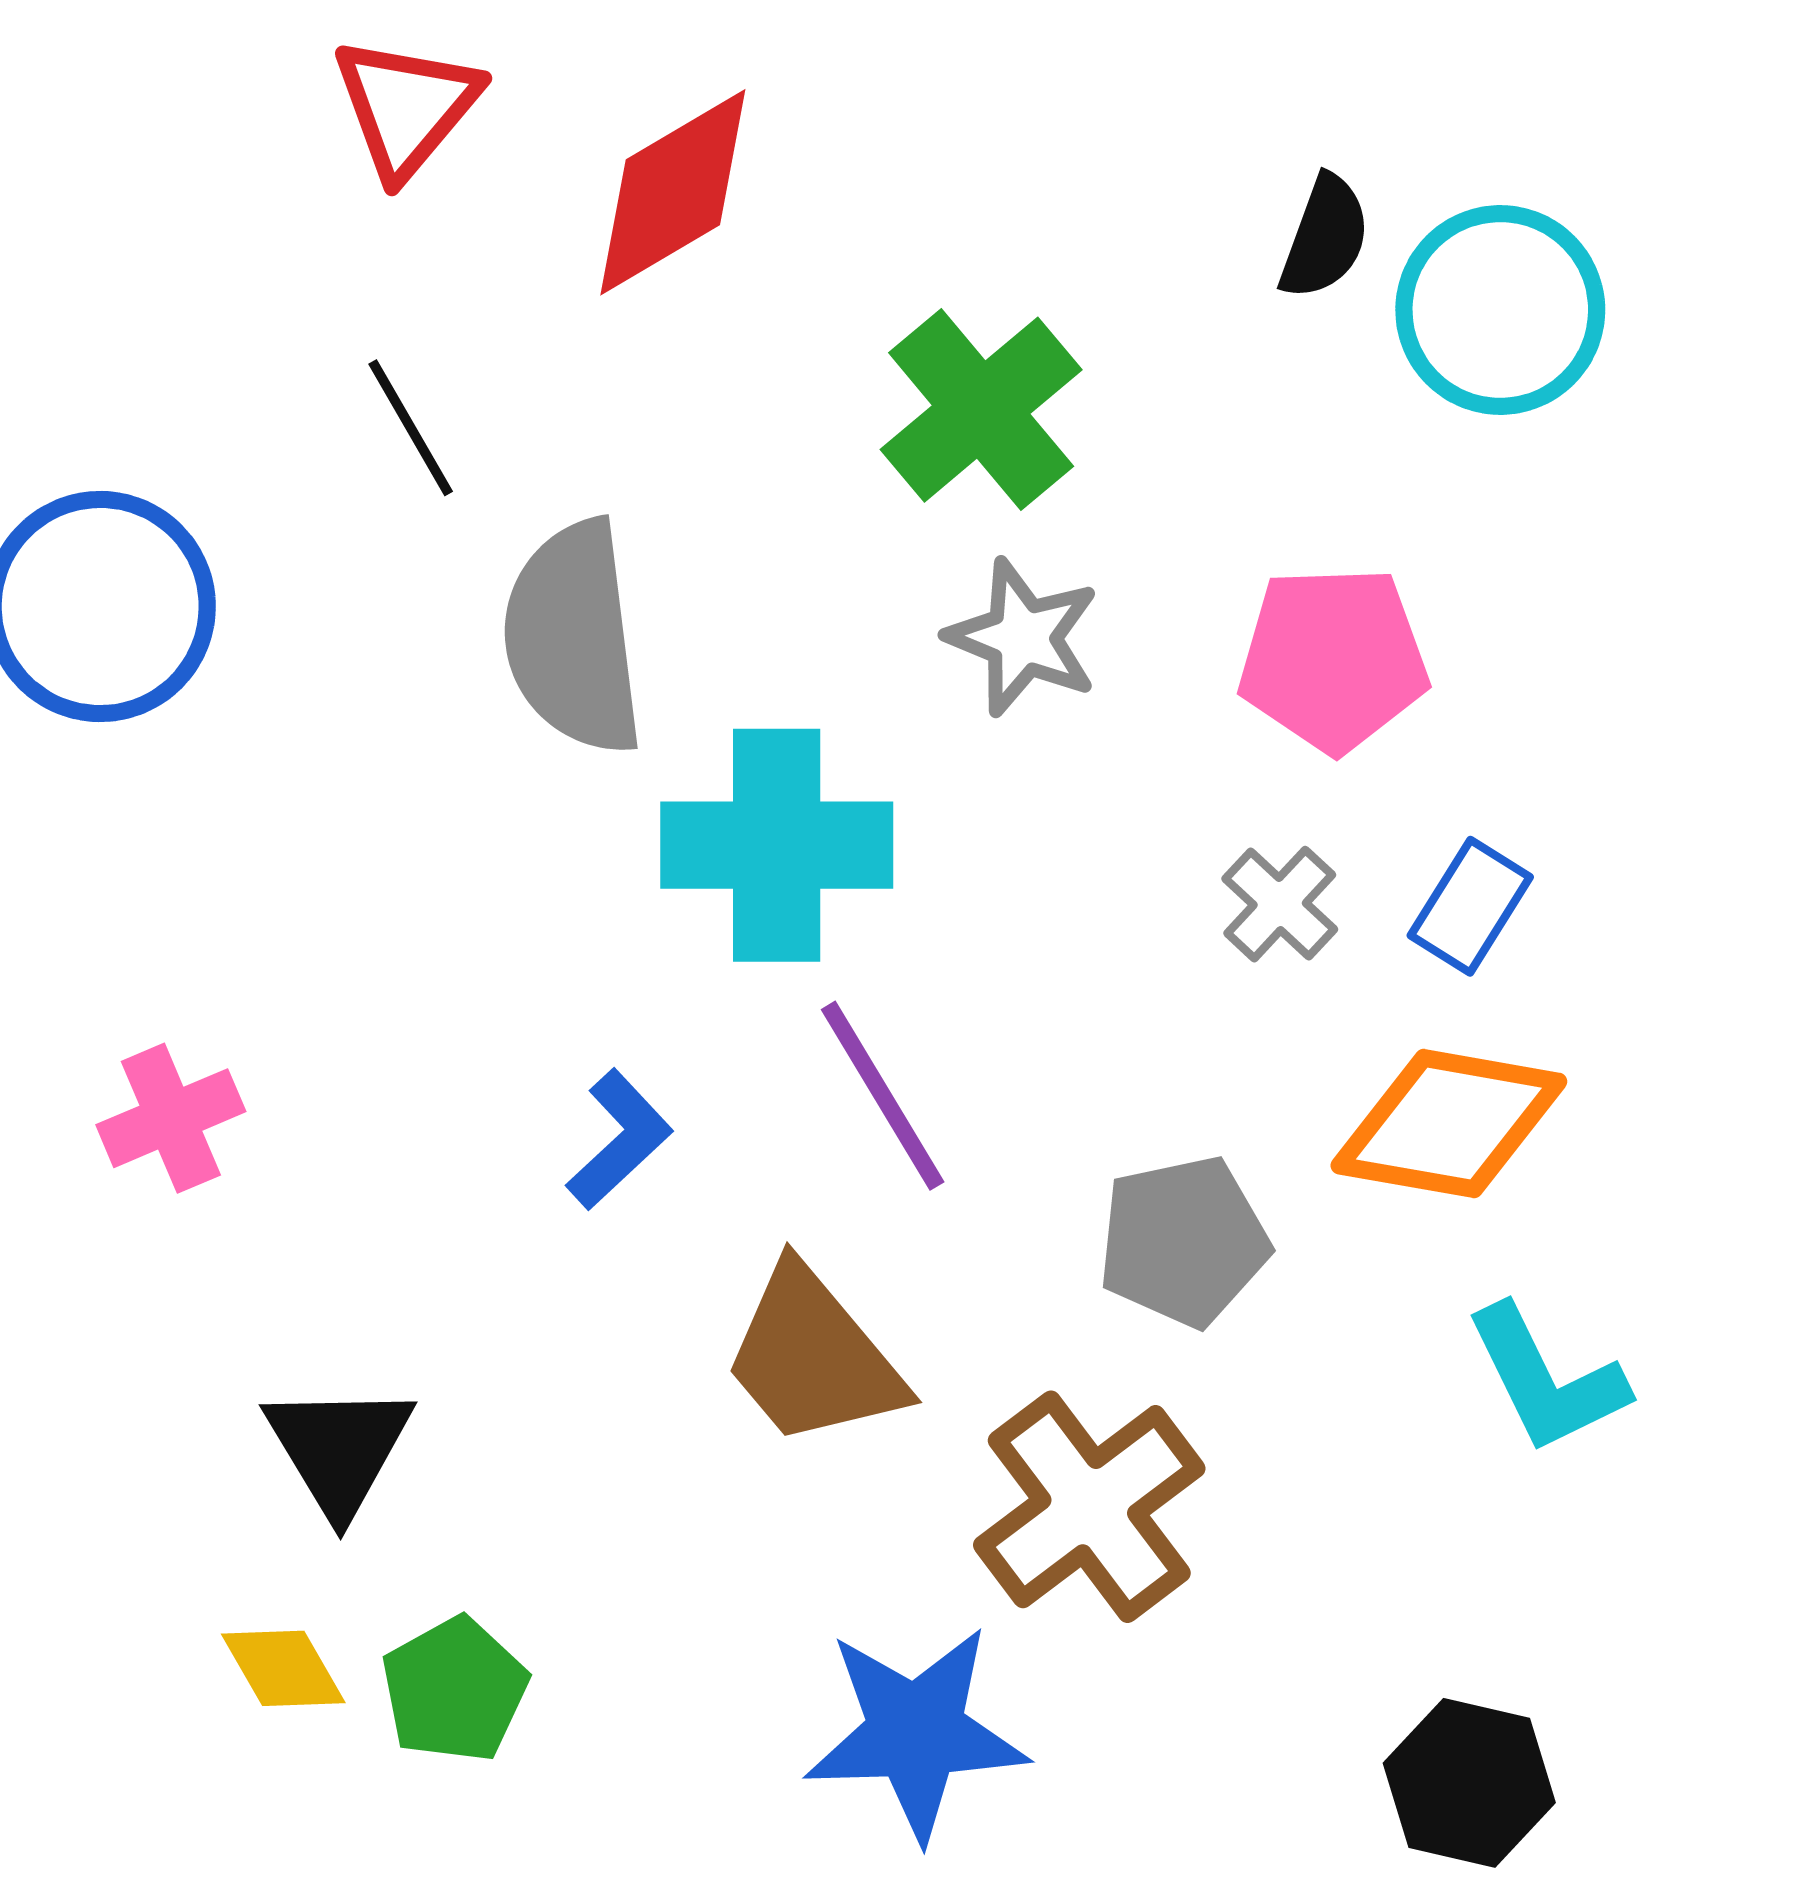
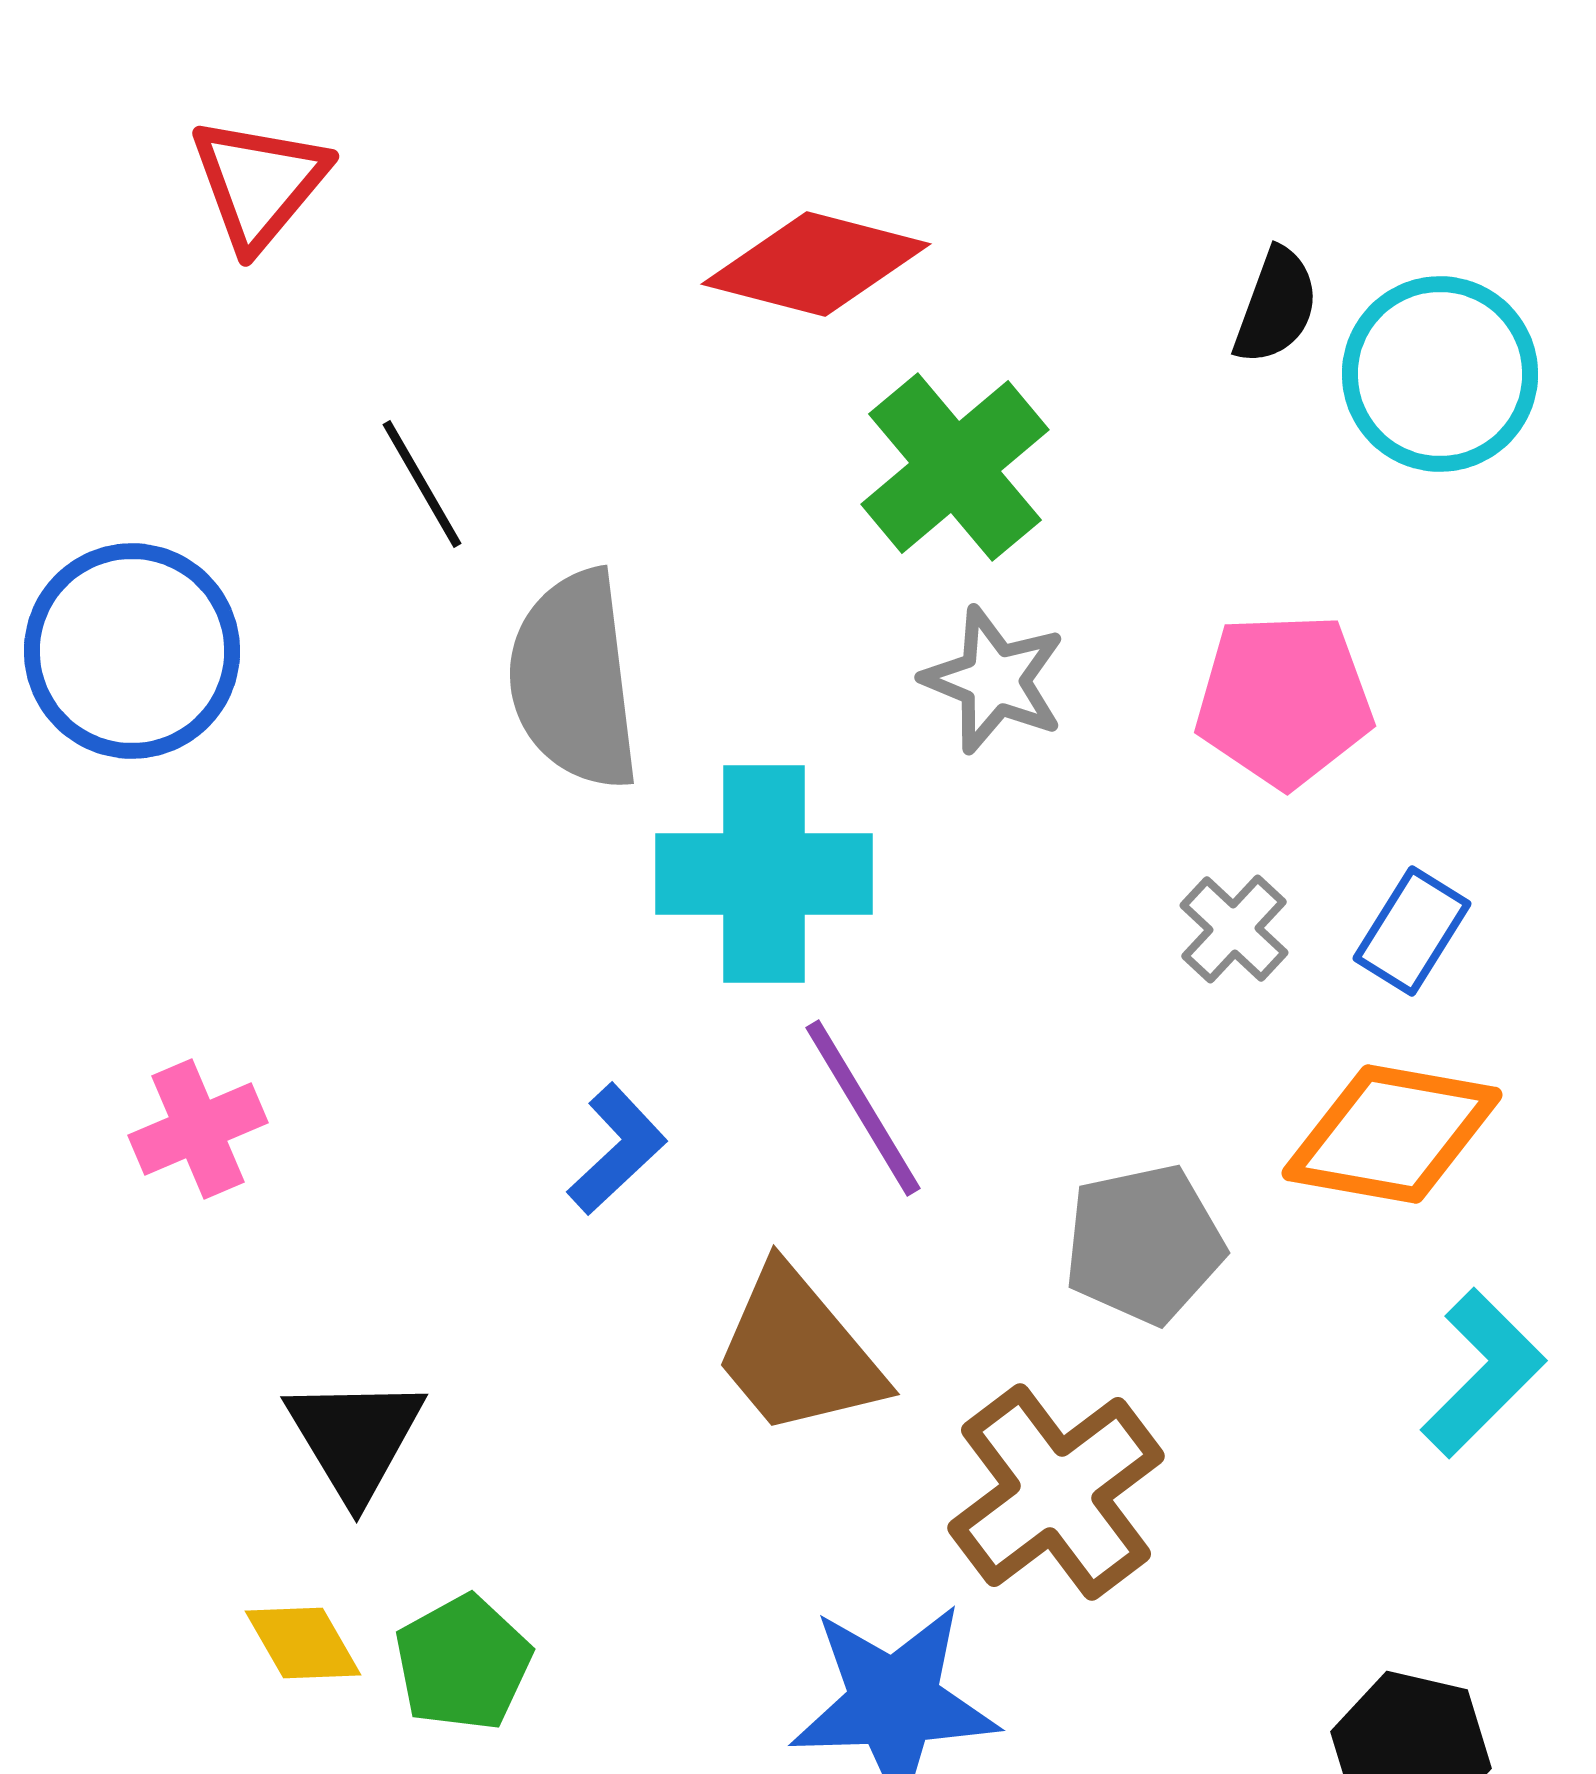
red triangle: (406, 107) -> (259, 183), moved
red diamond: (673, 192) -> (816, 264), moved, turned 45
cyan L-shape: (1546, 1379) -> (1483, 1373), turned -109

